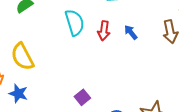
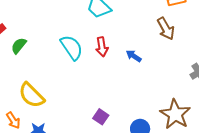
blue arrow: (131, 32) -> (134, 56), moved

